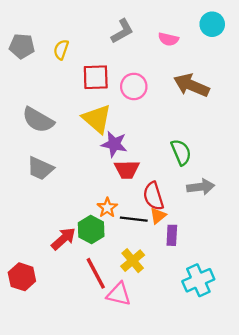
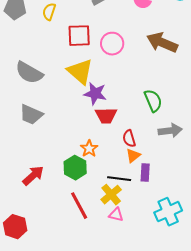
red semicircle: (153, 196) -> (129, 139), size x0.7
black line: (134, 219) -> (119, 179), moved
red arrow: (63, 239) -> (33, 176), moved
red hexagon: (22, 277) -> (15, 227), moved
pink triangle: (119, 294) -> (116, 215), moved, size x0.7

